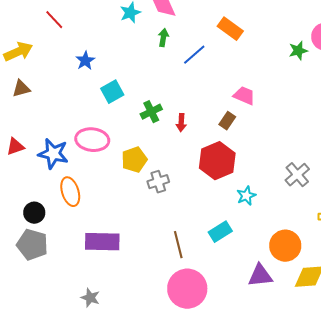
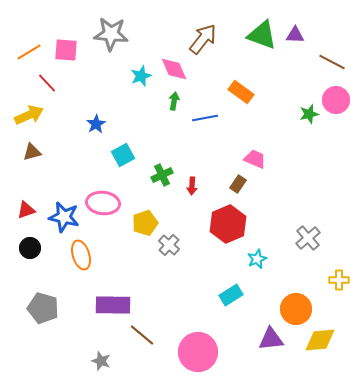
red line: (54, 20) -> (47, 83), moved
blue line: (194, 55) -> (205, 118), turned 30
gray cross: (158, 182) -> (169, 245), turned -30
black circle: (34, 213) -> (30, 248), moved
brown line: (178, 245) -> (142, 335), moved, turned -36

